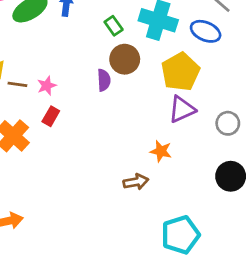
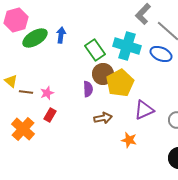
green rectangle: (114, 26) -> (95, 50), size x1.5
yellow pentagon: (180, 72) -> (120, 83), moved
brown arrow: (136, 182) -> (103, 118), moved

